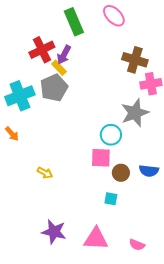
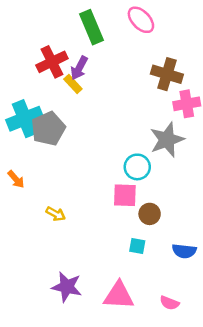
gray pentagon: (54, 88) -> (48, 129), moved
orange arrow: (12, 134) -> (16, 179), moved
blue semicircle: (149, 171) -> (184, 251), moved

